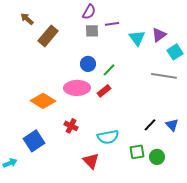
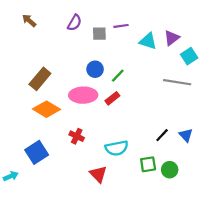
purple semicircle: (89, 12) -> (75, 23), moved
brown rectangle: (48, 36) -> (40, 79), moved
cyan triangle: (137, 38) -> (148, 41), turned -36

